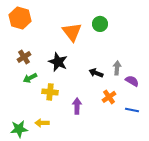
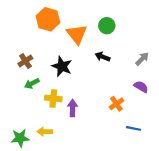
orange hexagon: (20, 18) -> (48, 19), moved
gray arrow: (117, 68) -> (142, 59), moved, turned 40
black arrow: (96, 73) -> (103, 57), moved
purple arrow: (77, 106) -> (73, 108), moved
blue line: (132, 110) -> (134, 128), moved

